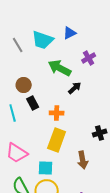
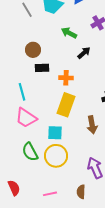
green arrow: (60, 68) -> (69, 33), size x0.7
black rectangle: (33, 103) -> (42, 68), turned -64
cyan line: (13, 113) -> (22, 92), moved

